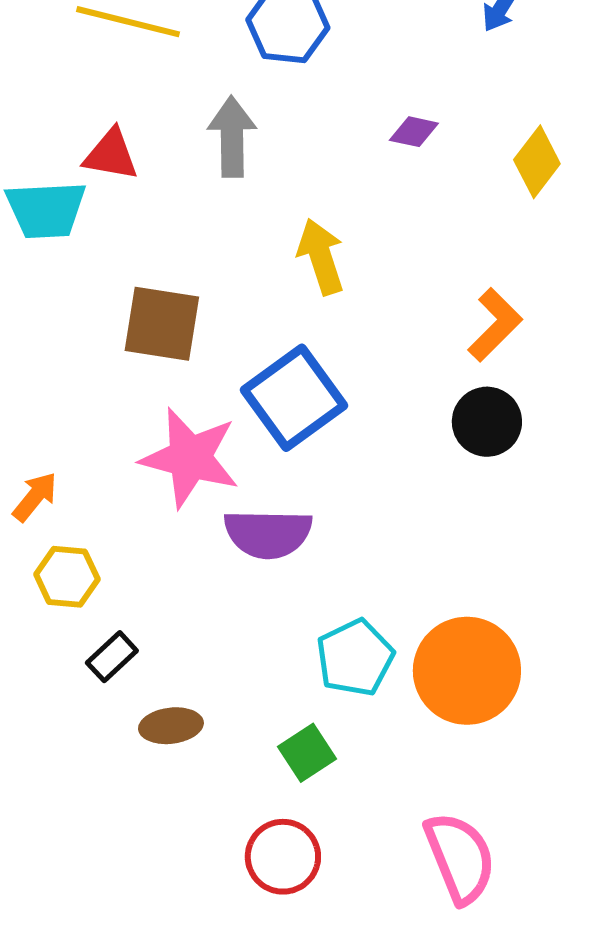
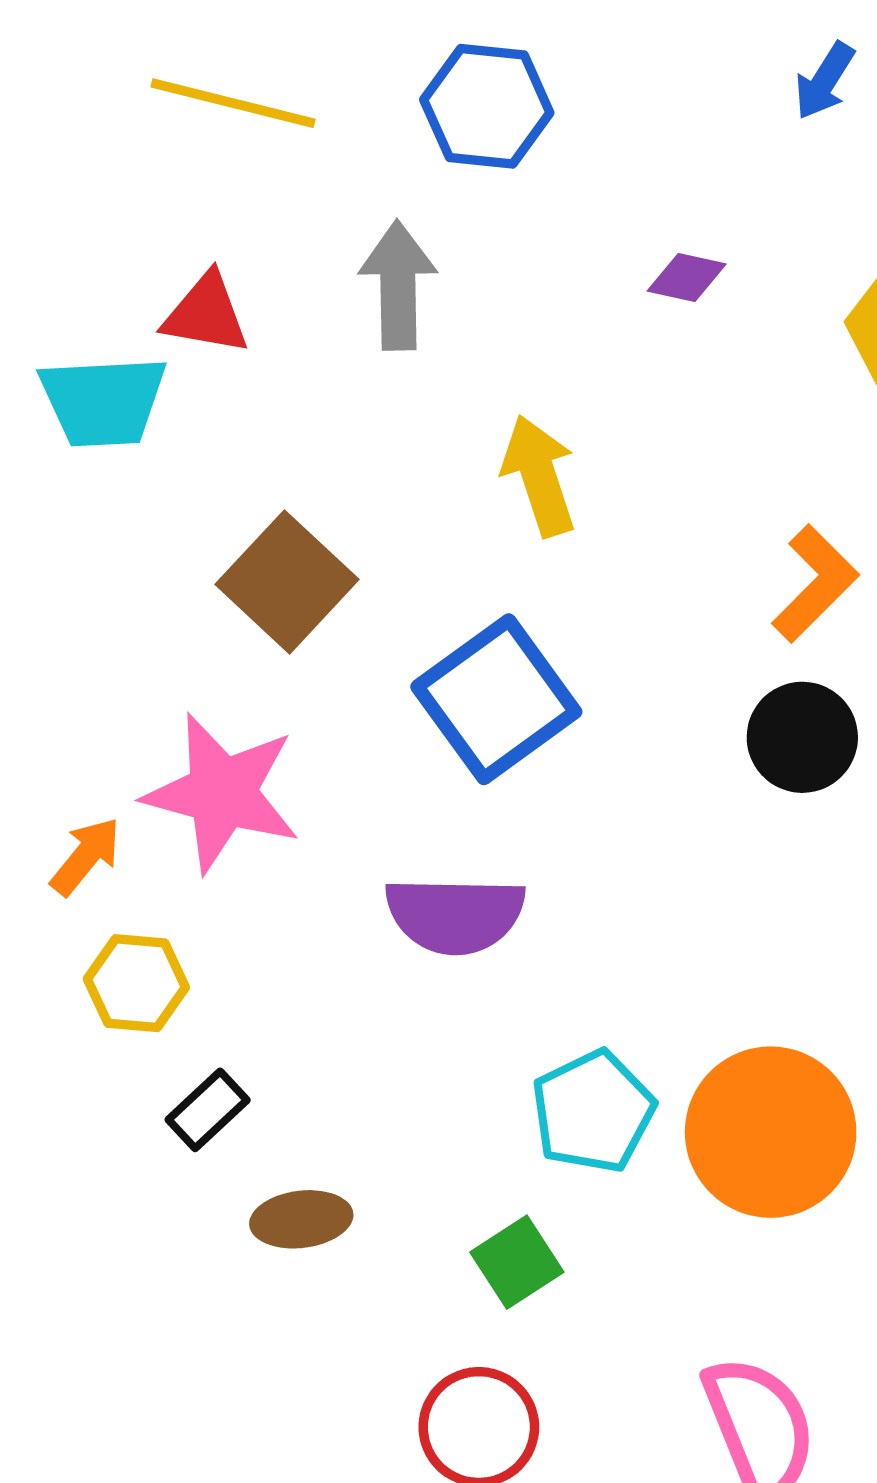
brown square: (162, 324) -> (287, 582), turned 34
pink star: (190, 458) -> (222, 793), moved

